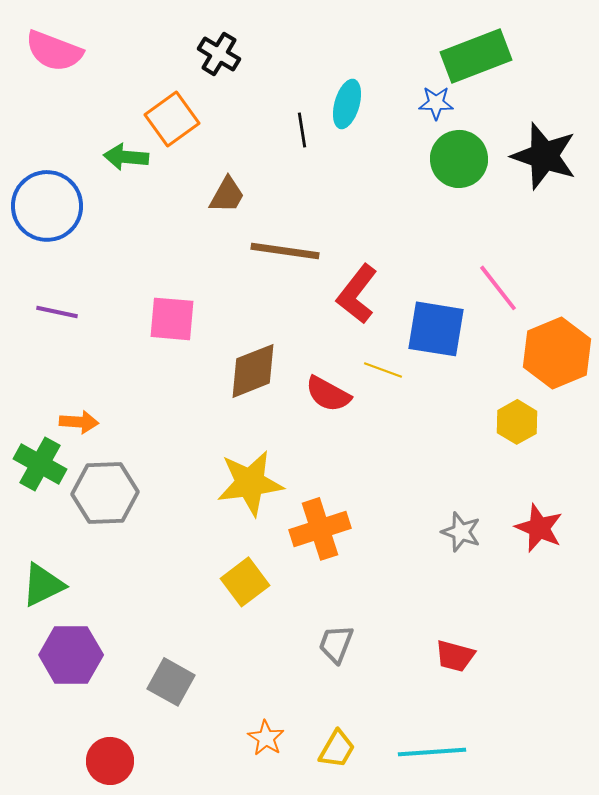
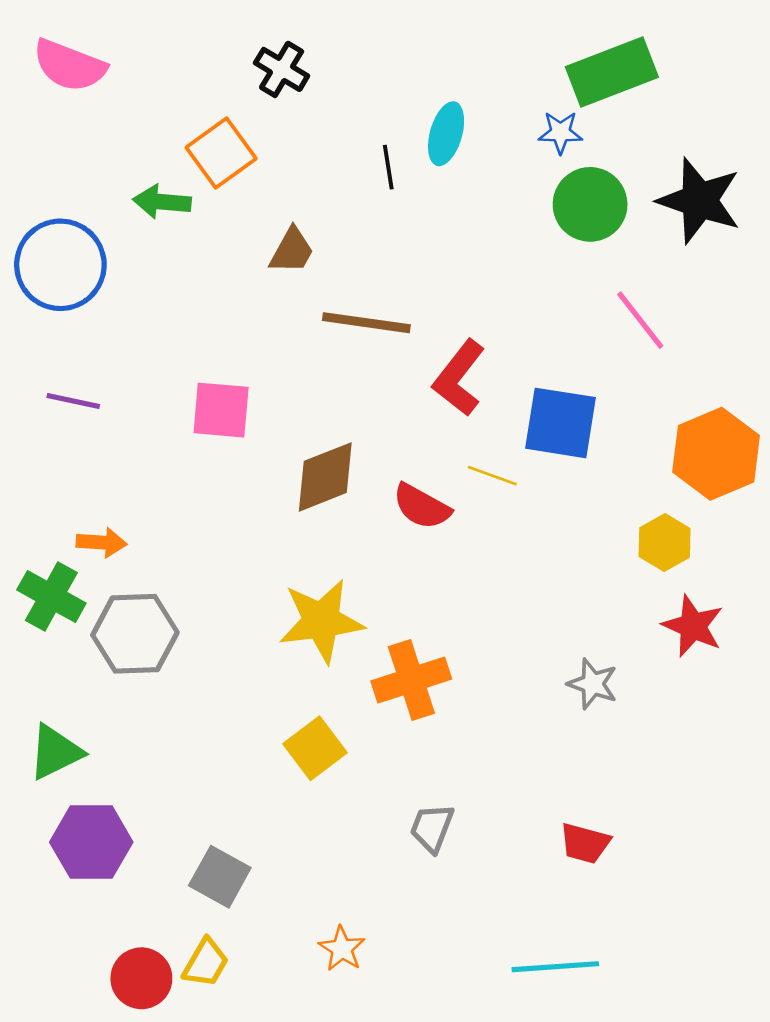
pink line: (498, 288) -> (640, 320), moved
red star: (539, 528) -> (693, 626), moved
yellow trapezoid: (337, 749) -> (206, 963), moved

